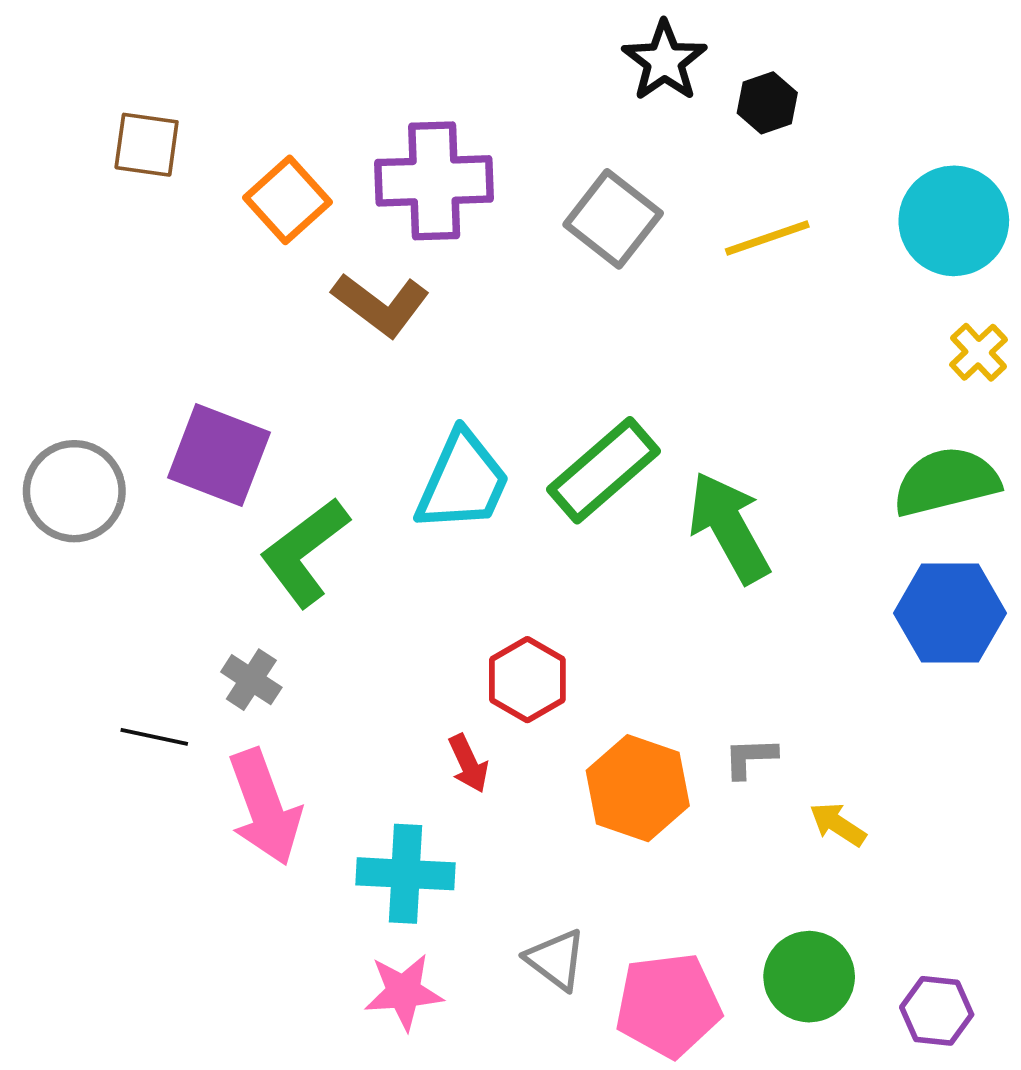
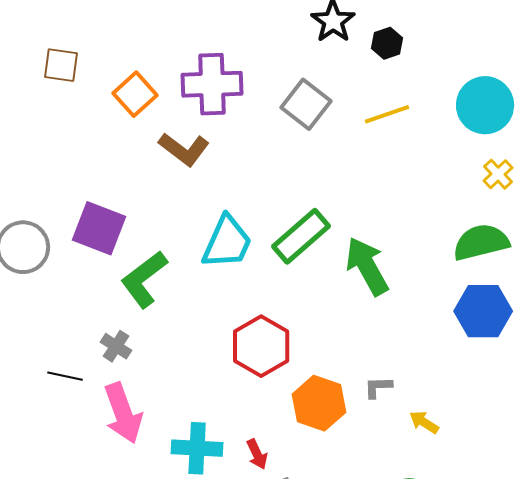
red hexagon: (527, 680) -> (261, 346), size x1.4
red arrow: (468, 763) -> (257, 454), moved

